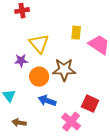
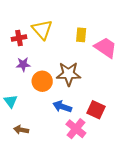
red cross: (22, 11) -> (19, 38), moved
yellow triangle: (39, 44) -> (42, 30), moved
blue arrow: (47, 101) -> (62, 107), moved

